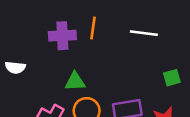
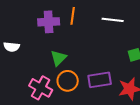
green triangle: (75, 81) -> (59, 58), turned -42

